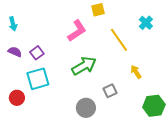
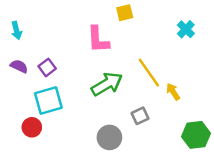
pink L-shape: (77, 31) -> (98, 39), turned 120
yellow line: (119, 40) -> (149, 73), moved
red circle: (17, 98) -> (32, 127), moved

